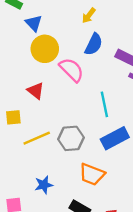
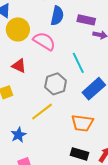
yellow line: (37, 138) -> (42, 112), moved
gray hexagon: (71, 138) -> (56, 84), moved
blue star: (44, 185) -> (18, 135), moved

